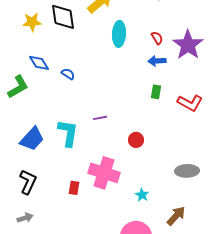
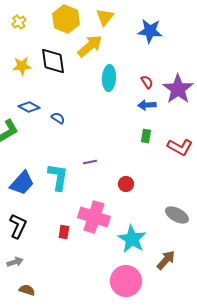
blue diamond: (39, 63) -> (29, 107), turned -30
gray ellipse: (187, 171) -> (177, 215), turned 30
cyan star: (142, 195) -> (132, 239), size x2.0

